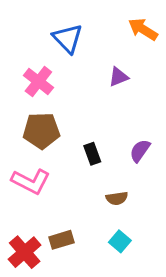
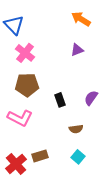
orange arrow: (143, 29) -> (81, 19), moved
blue triangle: (68, 38) -> (14, 25), moved

